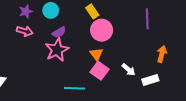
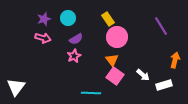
purple line: (147, 19) -> (161, 26), turned -30
pink star: (57, 50) -> (74, 56), size x0.6

